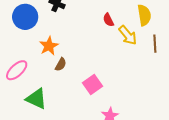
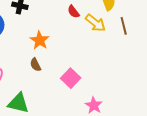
orange star: (49, 46) -> (40, 40), moved
brown semicircle: (61, 64) -> (35, 65), turned 136

